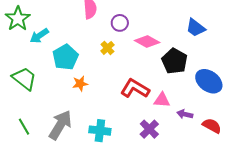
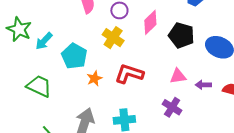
pink diamond: (147, 41) -> (150, 22), turned -60
yellow cross: (107, 48) -> (113, 38), size x1.5
red L-shape: (135, 89) -> (129, 74), moved

